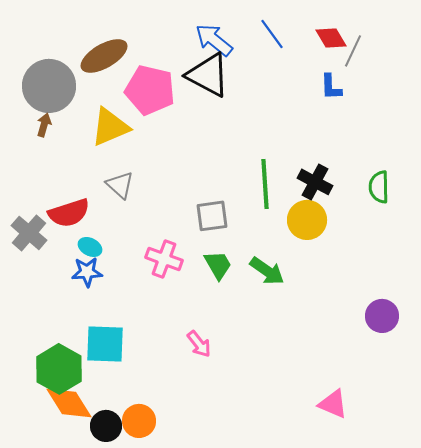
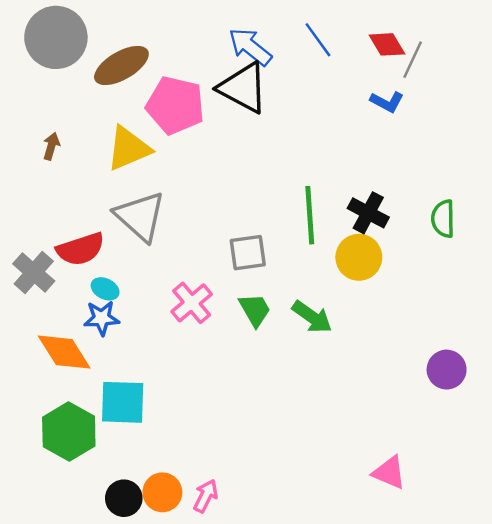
gray circle: (49, 86) -> (56, 37), moved
blue L-shape: (331, 87) -> (387, 102), turned -60
gray triangle: (120, 185) -> (140, 216), size x1.6
pink cross: (164, 259) -> (192, 303), turned 30
pink arrow: (199, 344) -> (206, 496), moved, turned -116
orange diamond: (69, 403) -> (64, 352), moved

